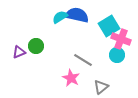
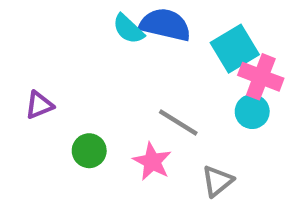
cyan semicircle: (60, 17) -> (128, 29), turned -105
green circle: (36, 46) -> (89, 151), moved

